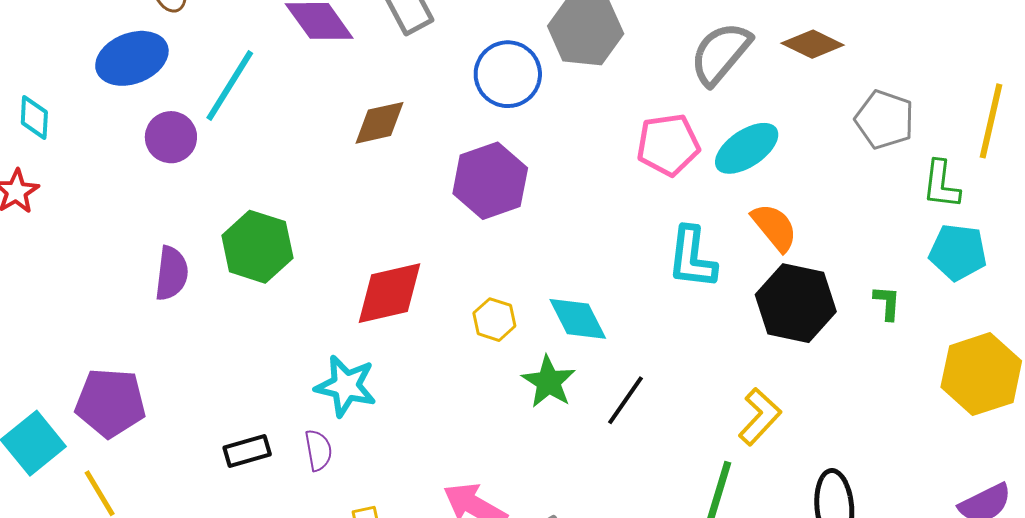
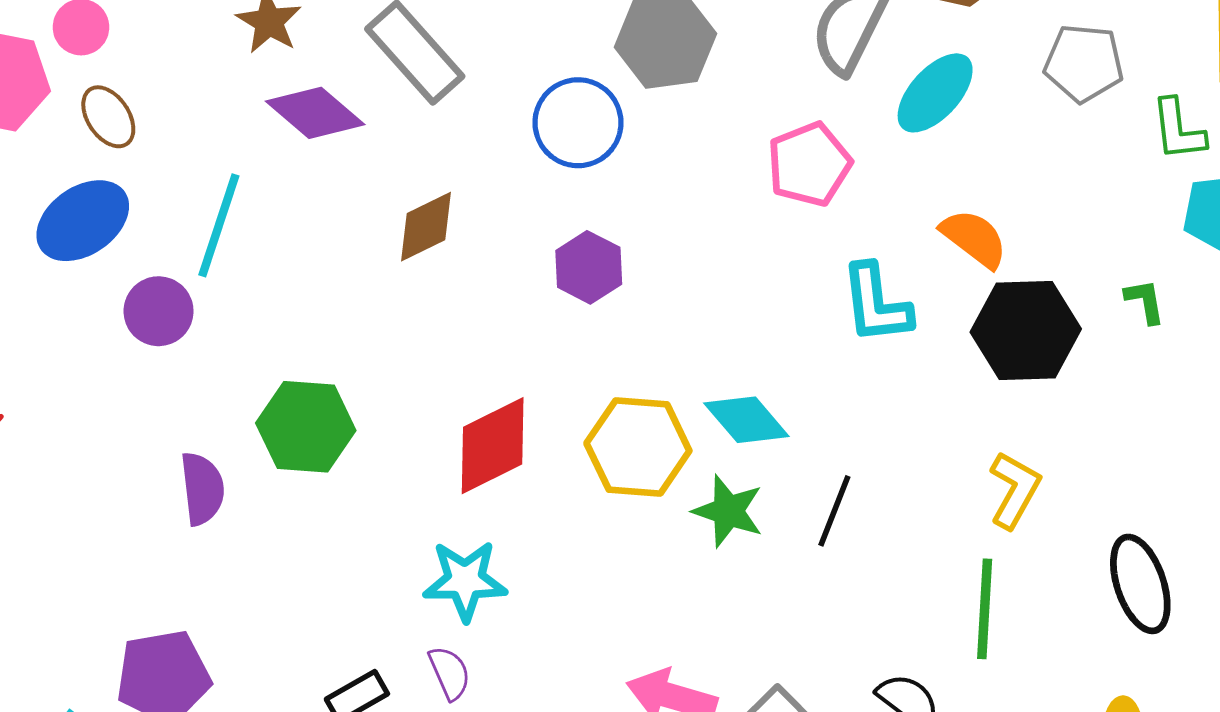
cyan ellipse: (747, 148) -> (935, 93), moved
purple hexagon: (490, 181) -> (589, 267), size x0.7
yellow hexagon: (494, 320) -> (638, 447), size x1.8

